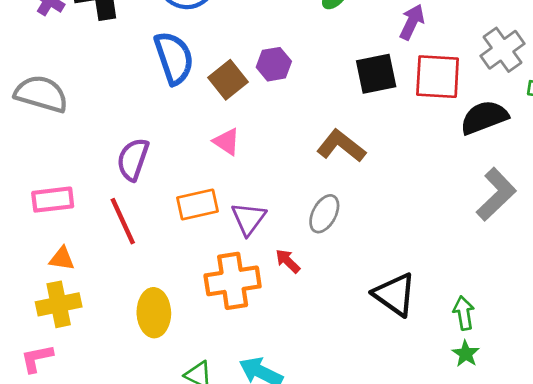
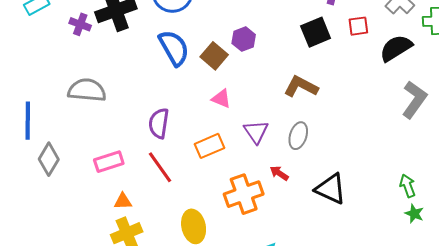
red square: (438, 77) -> (358, 26), size x0.6
purple triangle: (249, 219) -> (256, 132), moved
black triangle: (395, 294) -> (331, 189), moved

